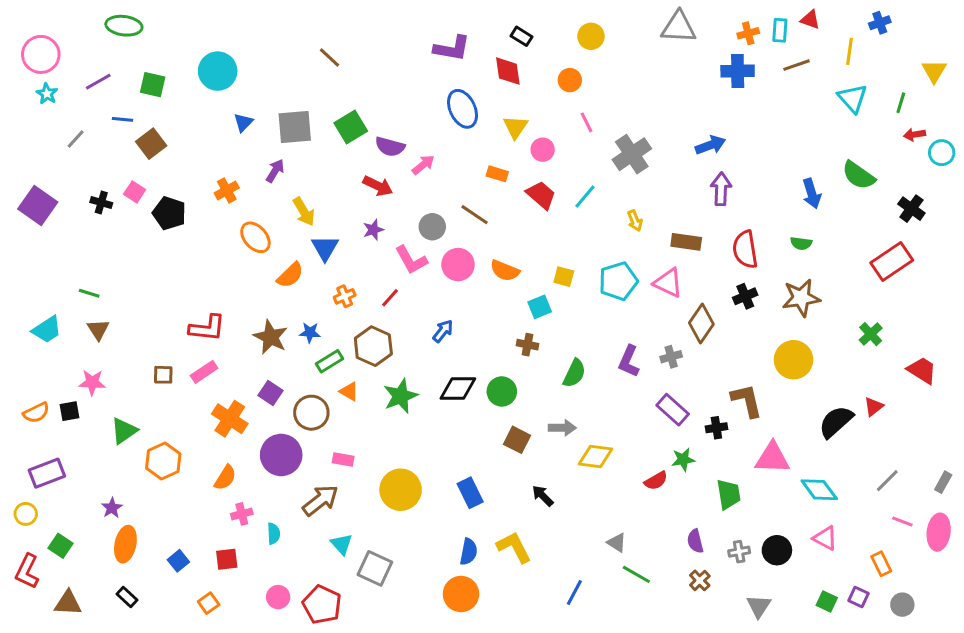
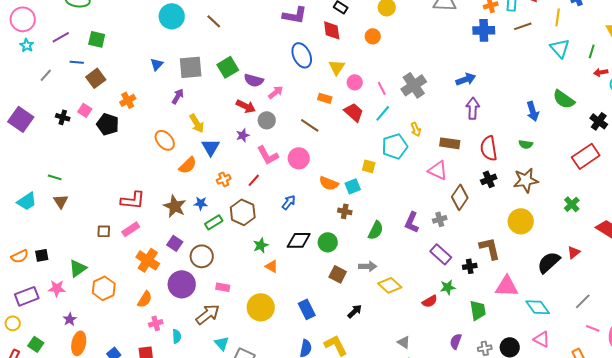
cyan circle: (218, 71) -> (172, 16), moved
pink line: (586, 122) -> (382, 88), moved
orange cross: (227, 190) -> (128, 100), moved
gray circle: (432, 227) -> (267, 120), moved
orange semicircle: (505, 271) -> (329, 183), moved
cyan pentagon: (618, 281) -> (395, 146), moved
pink star: (92, 382) -> (57, 288), moved
orange triangle: (349, 391) -> (272, 266), moved
green star: (401, 396) -> (261, 245), size x0.7
yellow diamond: (596, 456) -> (390, 285), turned 35
black arrow: (543, 496) -> (355, 311), turned 91
purple semicircle: (695, 541) -> (456, 341), turned 35

